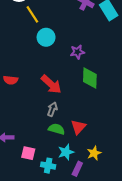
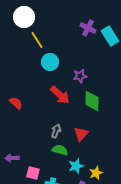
red semicircle: (11, 80) -> (16, 103), turned -144
red arrow: (51, 84) -> (60, 95), moved
red triangle: (78, 127) -> (81, 134), moved
cyan star: (66, 152) -> (76, 166), moved

